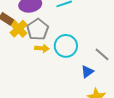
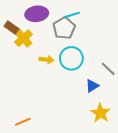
gray pentagon: (38, 29) -> (64, 28), moved

